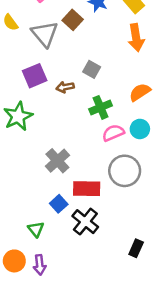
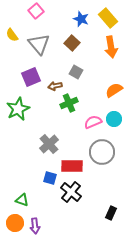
brown square: (73, 20) -> (72, 43), moved
green cross: (101, 107) -> (69, 103), moved
blue square: (59, 204) -> (50, 178), turned -32
green triangle: (36, 229) -> (22, 200), moved, turned -32

